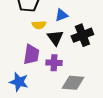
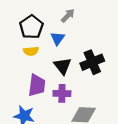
blue triangle: (61, 15) -> (58, 38), moved, turned -32
yellow semicircle: (39, 25) -> (31, 51), moved

